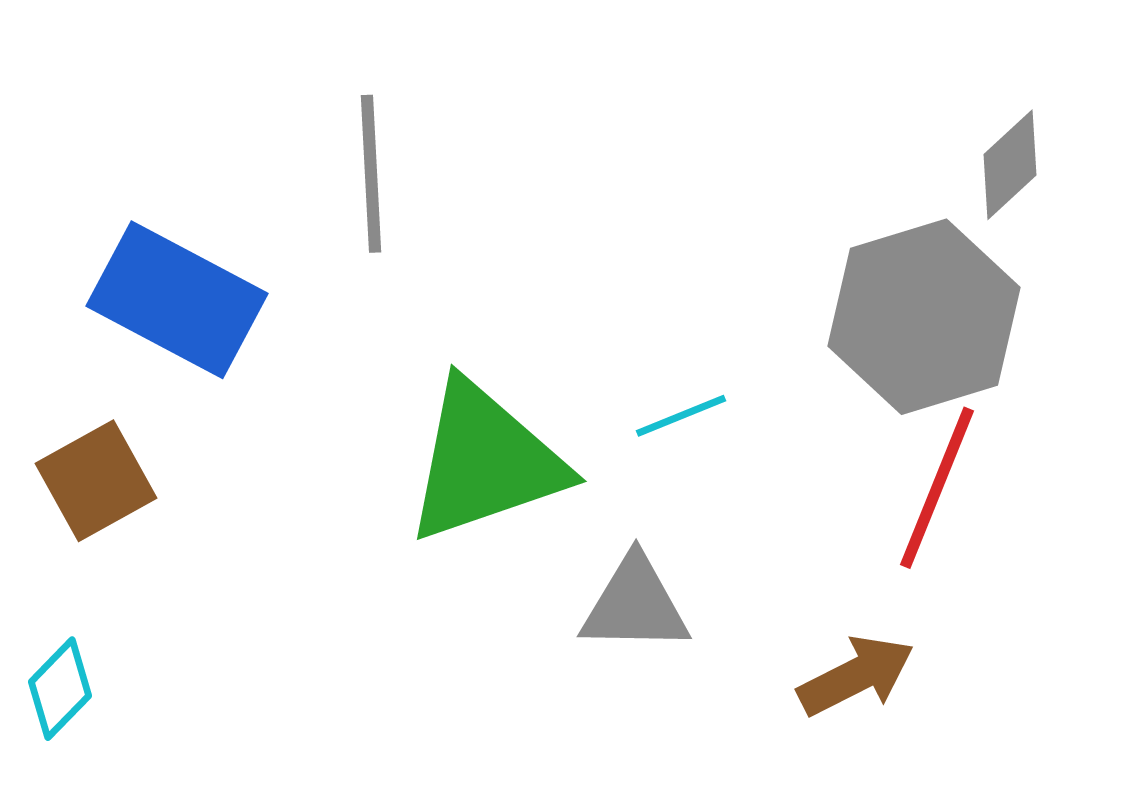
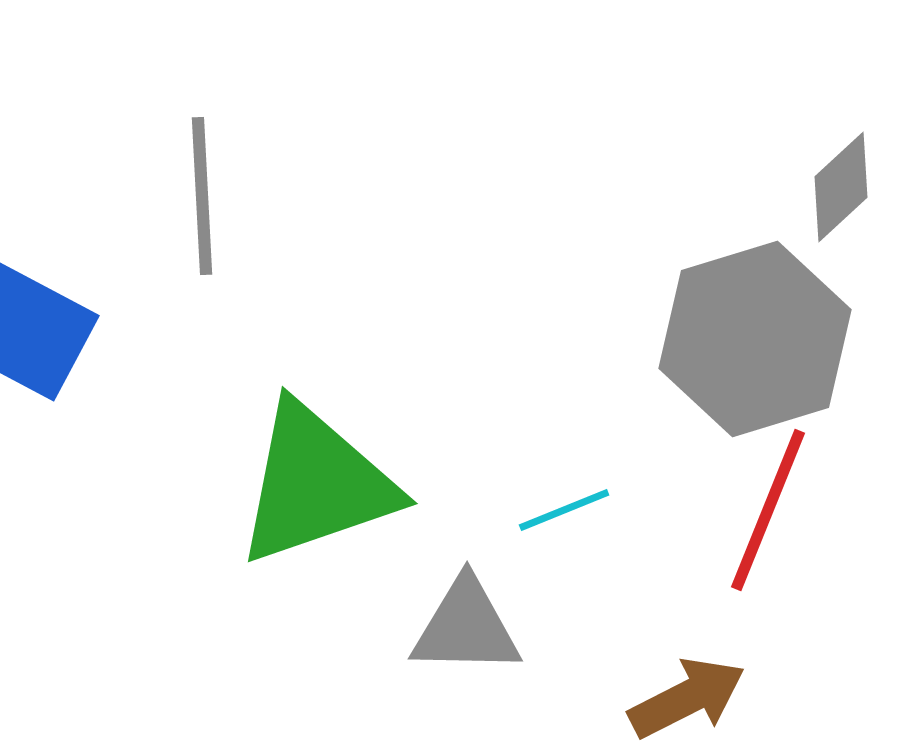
cyan line: (681, 416) -> (564, 510), moved

